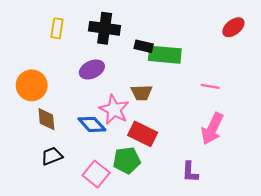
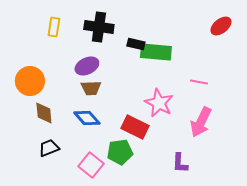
brown trapezoid: (142, 93) -> (91, 88), moved
pink star: (114, 110) -> (159, 103), moved

